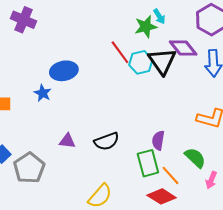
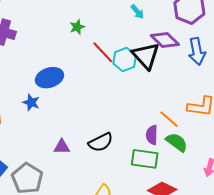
green star: (146, 27) -> (77, 27), moved, size x0.7
green semicircle: (195, 158) -> (177, 142), moved
green rectangle: (148, 163) -> (145, 159), turned -60
orange line: (171, 175) -> (169, 119), moved

